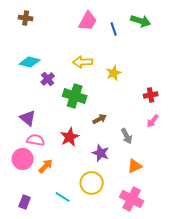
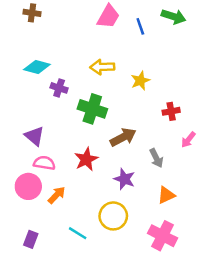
purple cross: (48, 79) -> (59, 88), turned -32
red cross: (151, 95) -> (171, 111), moved
brown arrow: (100, 119) -> (123, 137), size x1.5

